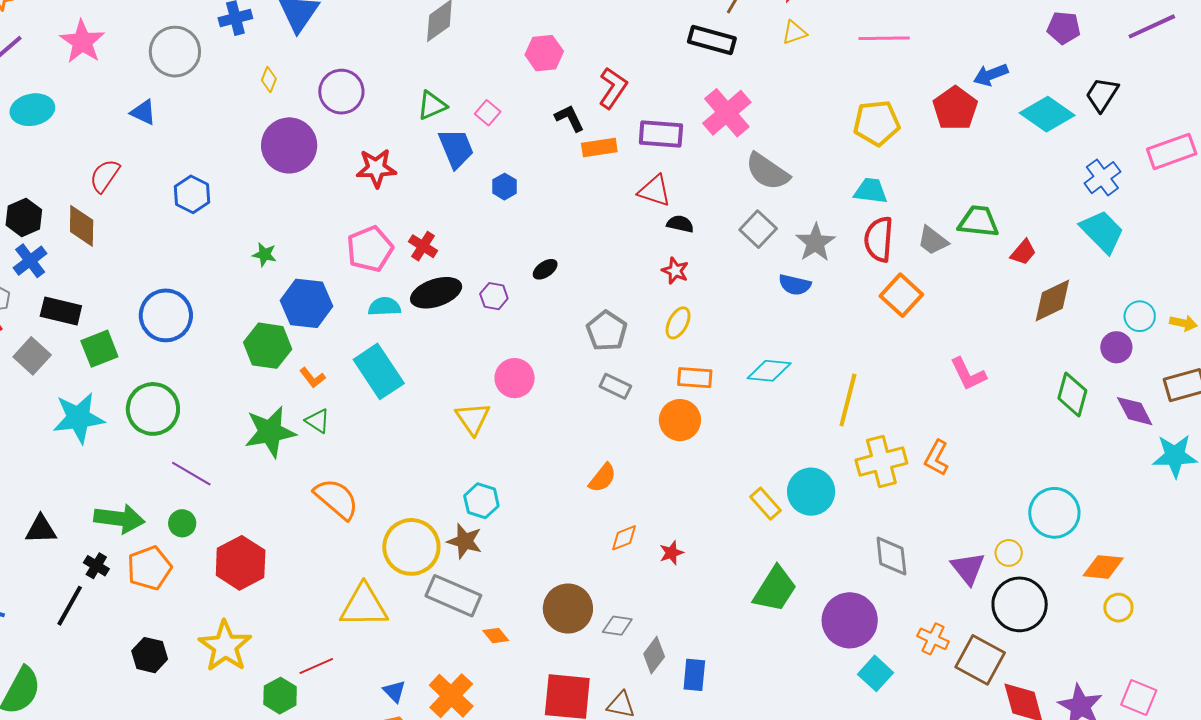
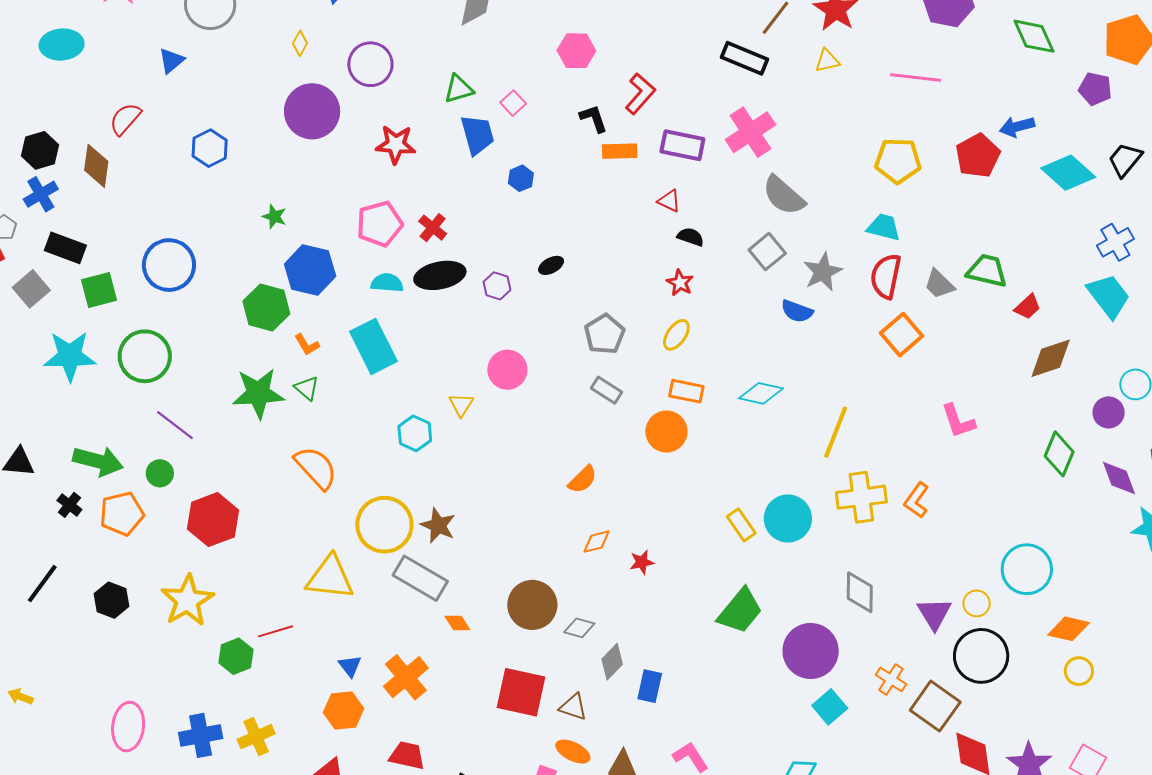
blue triangle: (143, 112) -> (171, 61), turned 48
red triangle: (655, 191) -> (669, 201), size x0.7
yellow triangle: (473, 418) -> (461, 405), size x0.7
cyan hexagon: (481, 501) -> (415, 433), moved
black line: (70, 606) -> (42, 584), moved

